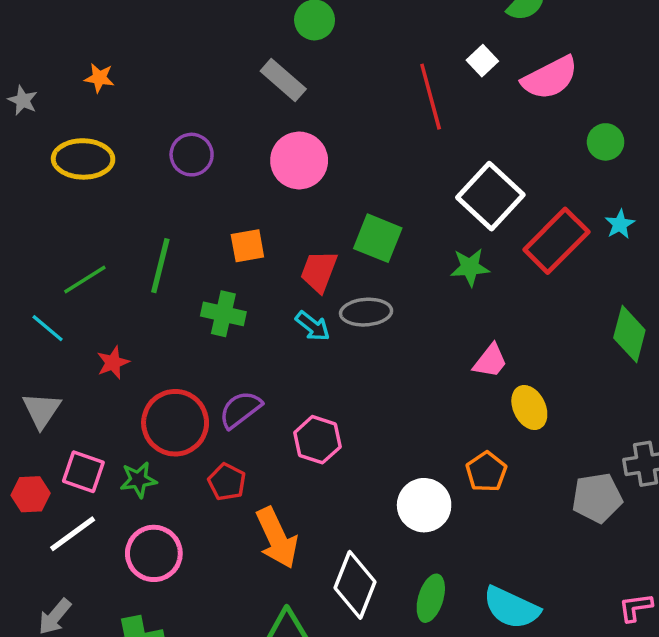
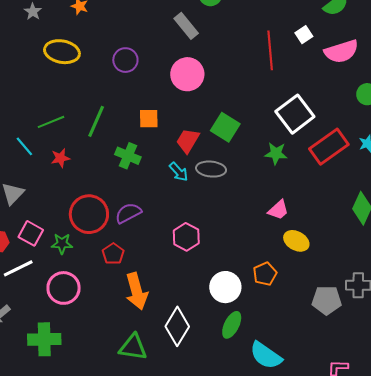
red star: (113, 363) -> (60, 158), moved
yellow ellipse: (529, 408) -> (296, 241), turned -45
pink hexagon: (317, 440) -> (186, 237), moved
green ellipse: (431, 598) -> (232, 325), moved

